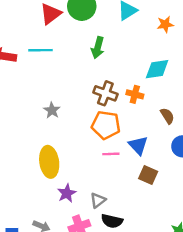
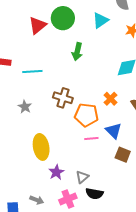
cyan line: (40, 50) -> (32, 71), moved
brown cross: (105, 93) -> (63, 98), moved
orange cross: (135, 94) -> (111, 99), moved, turned 32
gray star: (52, 110) -> (25, 107), moved

